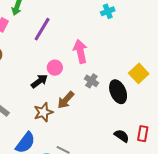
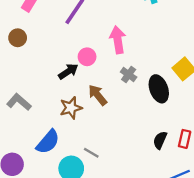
brown arrow: (66, 100) -> (98, 95), turned 96
black semicircle: (122, 136) -> (160, 140), turned -105

